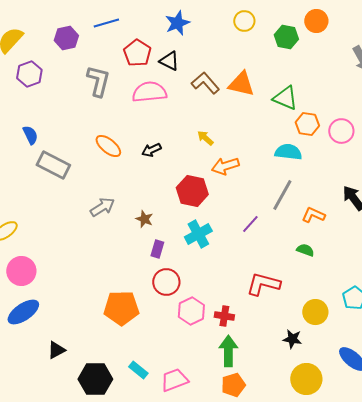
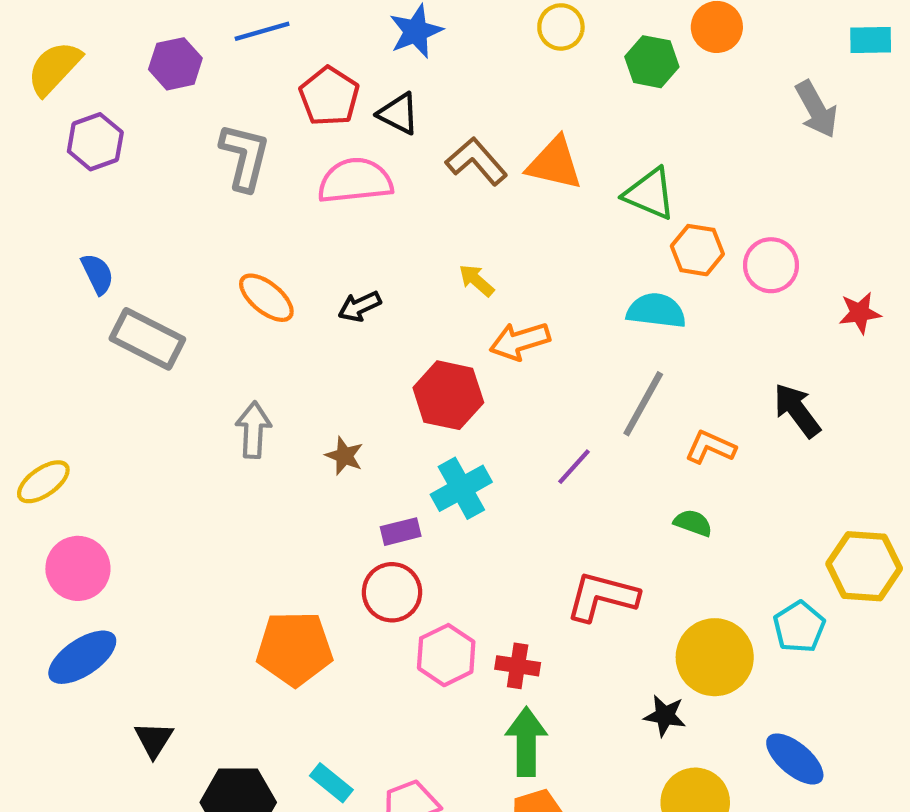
gray arrow: (102, 207) -> (253, 430), turned -55
purple rectangle: (157, 249) -> (401, 532), moved, turned 60
yellow circle: (315, 312) -> (715, 657), size x1.4
black triangle: (56, 350) -> (154, 739), turned -30

